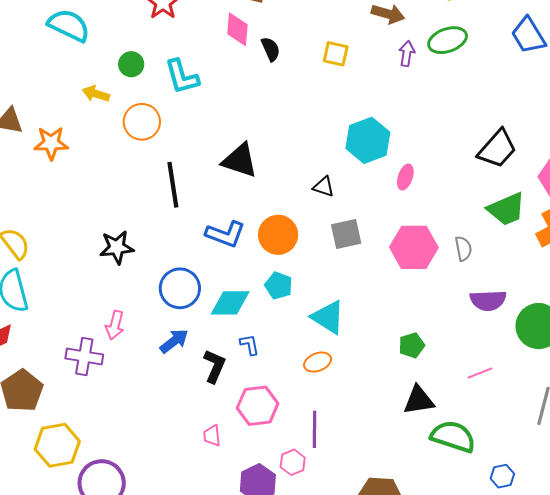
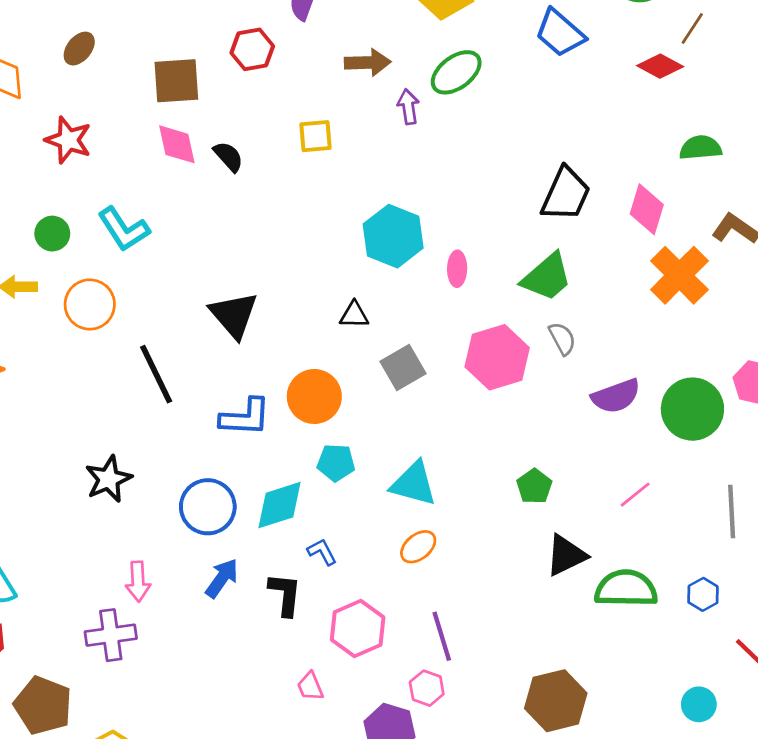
black triangle: (240, 160) -> (234, 315), turned 48
green trapezoid: (506, 209) -> (547, 277), moved
blue hexagon: (502, 476) -> (703, 594), moved

